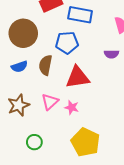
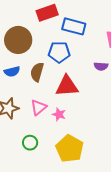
green circle: (34, 142) -> (30, 143), moved

